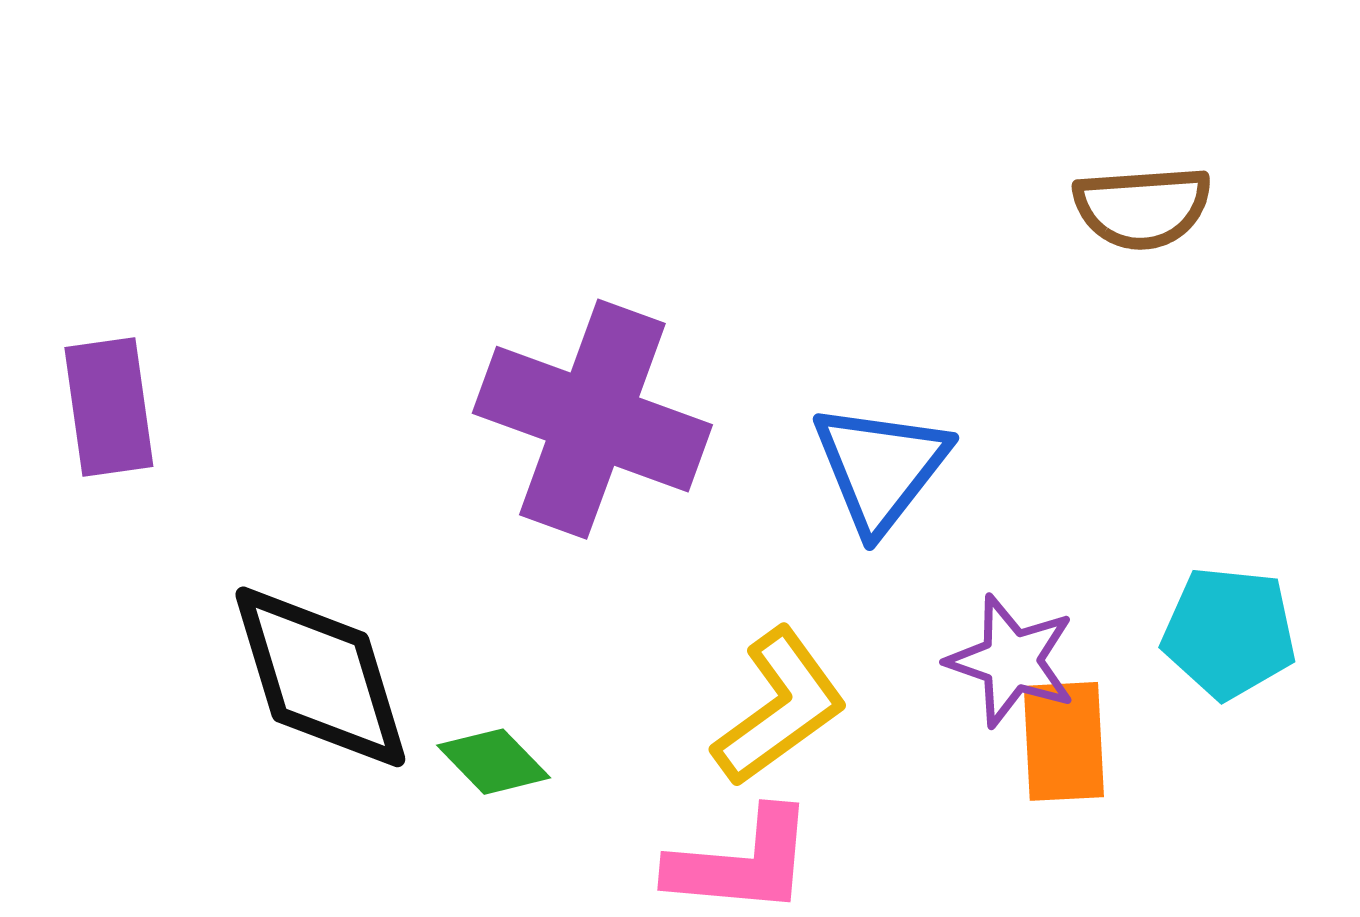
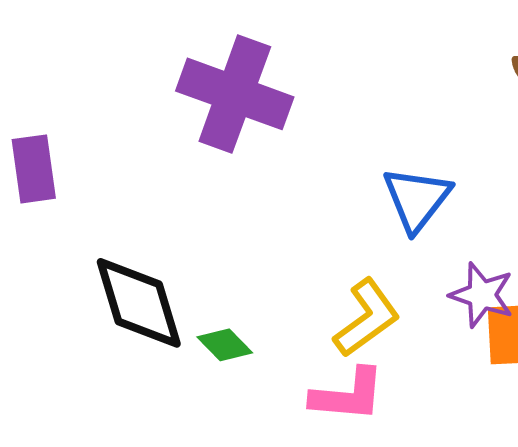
purple cross: (592, 419) -> (235, 94), moved

